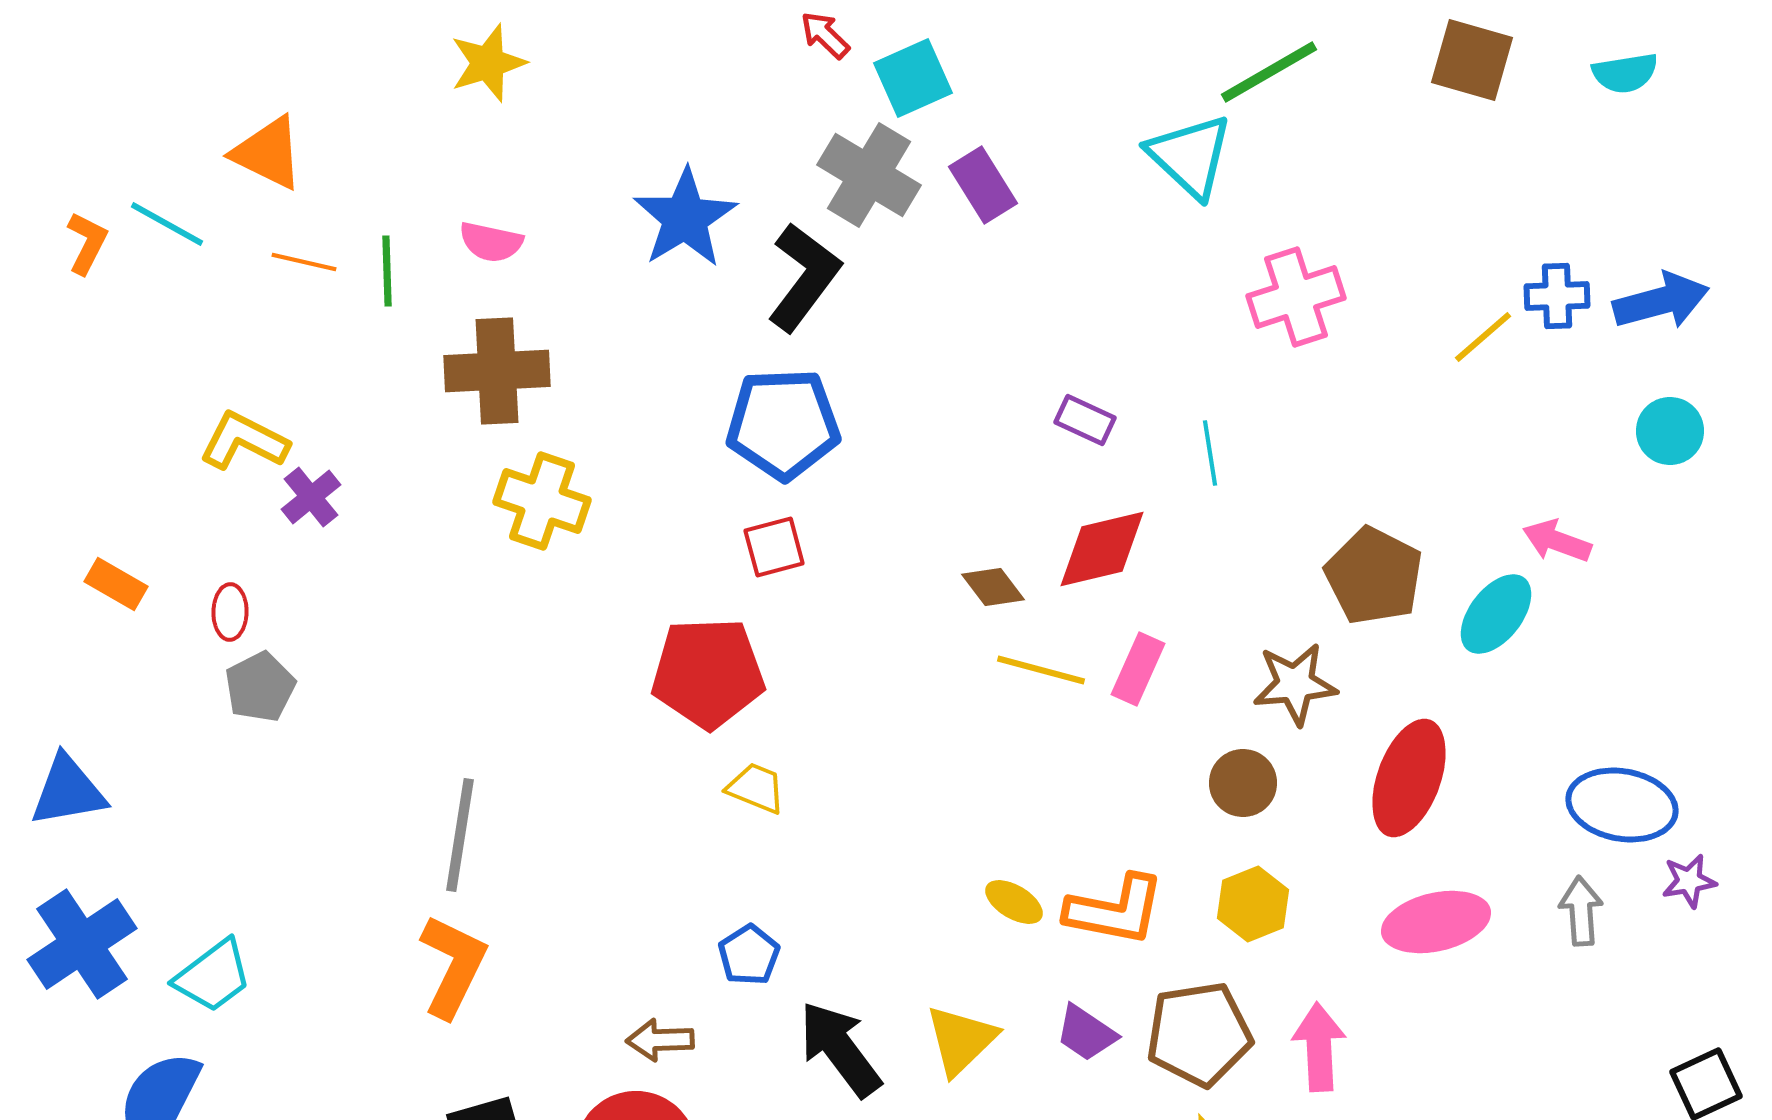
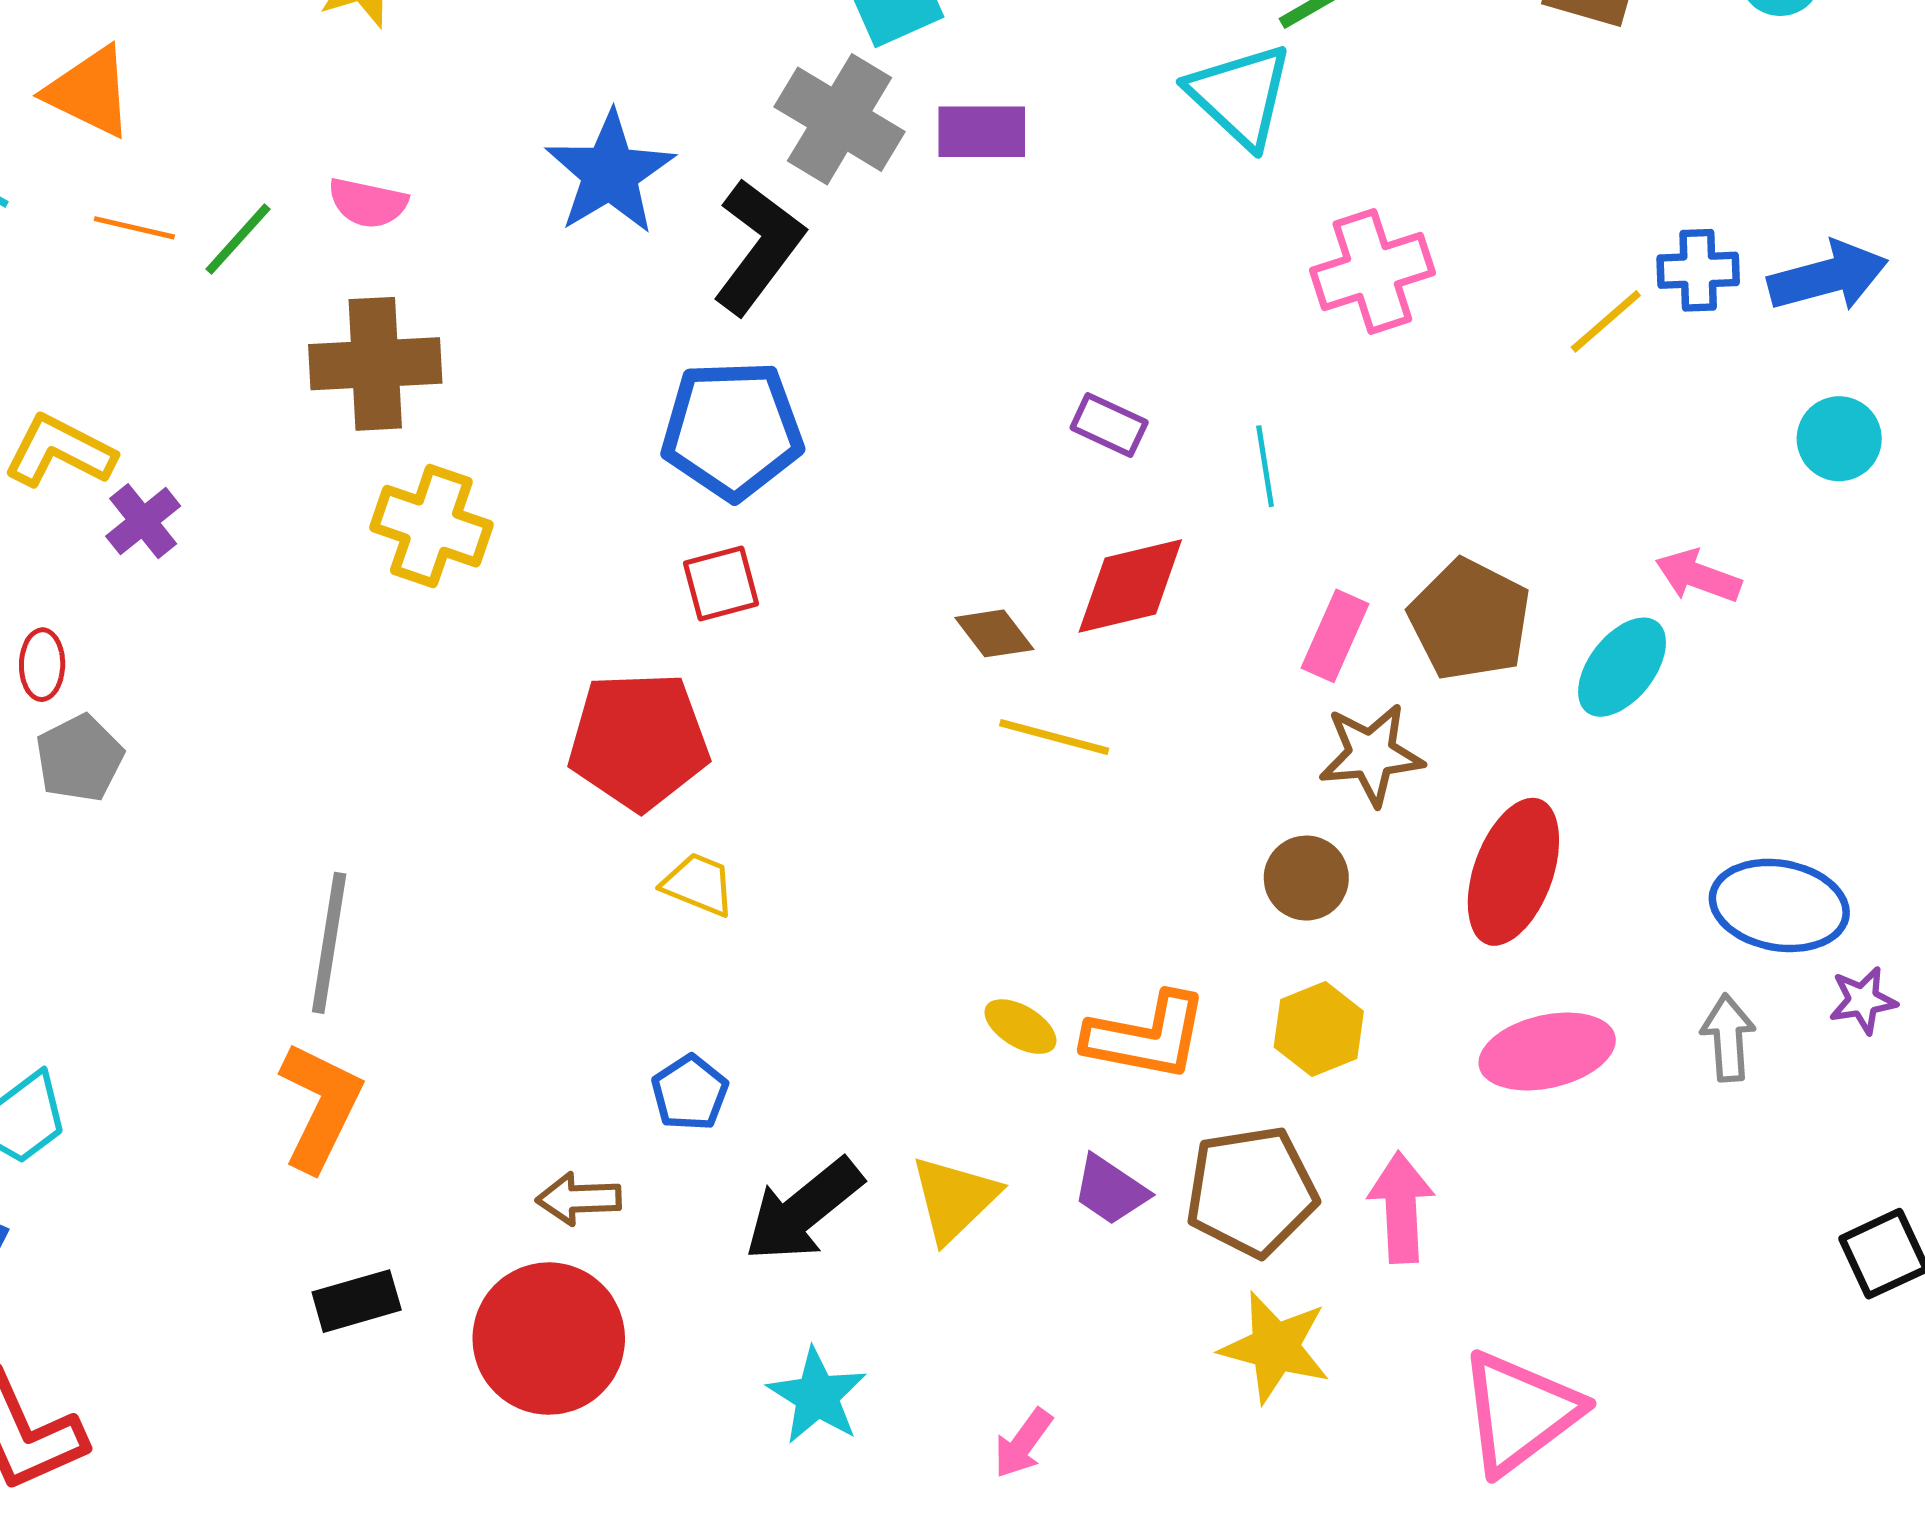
purple rectangle: (983, 185) -> (982, 132), turned -58
green line: (387, 271) -> (238, 239), turned 44
pink rectangle: (1138, 669) -> (1335, 636), moved
black arrow: (840, 1049) -> (803, 1210), turned -92

